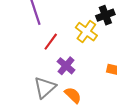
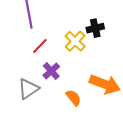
orange semicircle: (73, 95) -> (73, 98), moved

